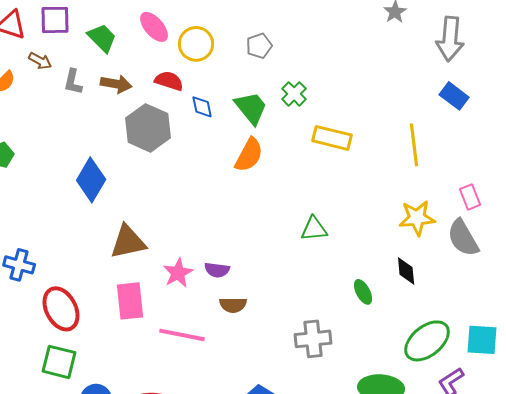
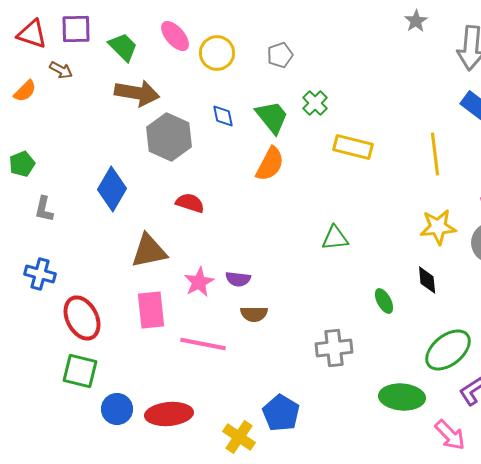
red semicircle: (169, 81) -> (190, 203), moved
gray L-shape: (73, 82) -> (44, 209), moved
brown arrow: (116, 84) -> (137, 93), size x1.4

